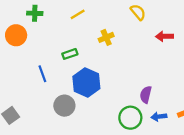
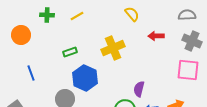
green cross: (35, 13) -> (47, 15), moved
yellow cross: (106, 37) -> (113, 48), moved, size x1.6
blue line: (42, 74) -> (31, 73), moved

